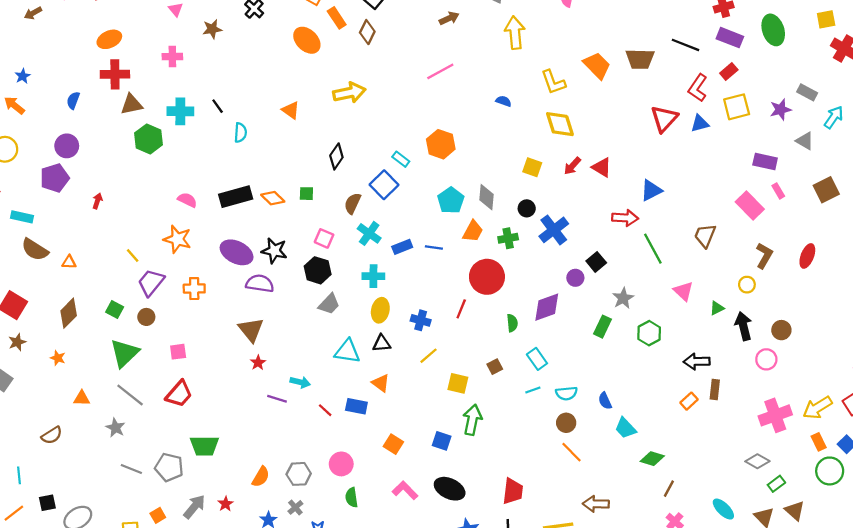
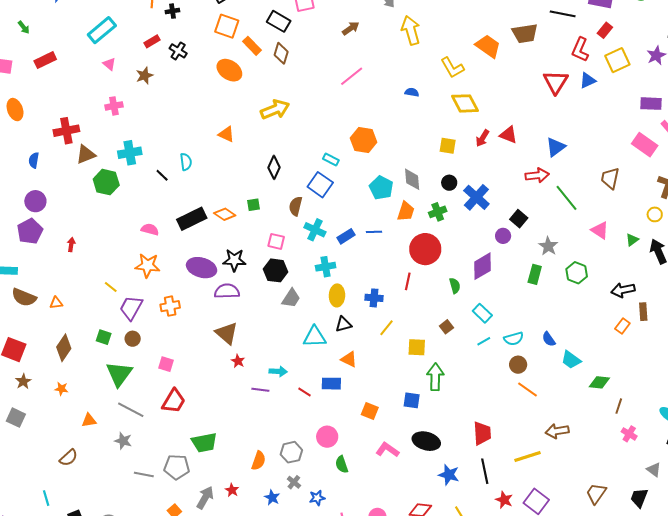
orange ellipse: (109, 39) -> (15, 110), moved, turned -75
black line: (218, 106) -> (162, 175), moved
pink square: (178, 352) -> (166, 364), turned 35

